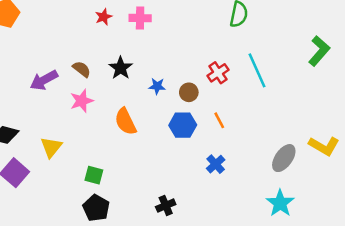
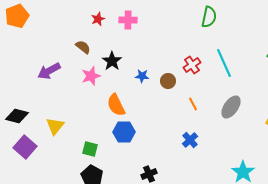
brown semicircle: (82, 69) -> (83, 47), moved
pink star: (82, 101) -> (91, 76), moved
blue hexagon: (183, 125) -> (124, 132), moved
gray ellipse: (284, 158) -> (231, 107), moved

